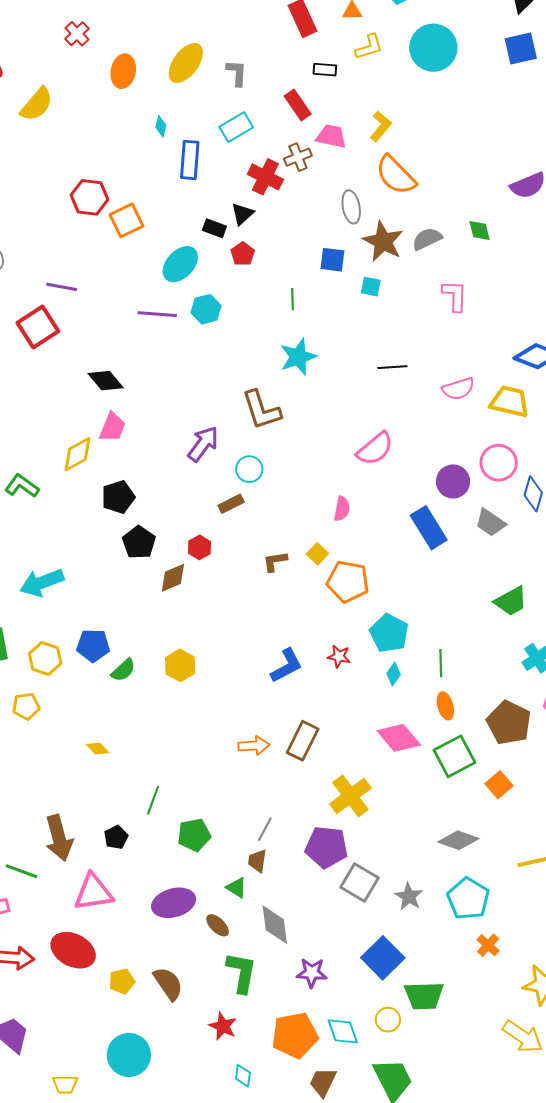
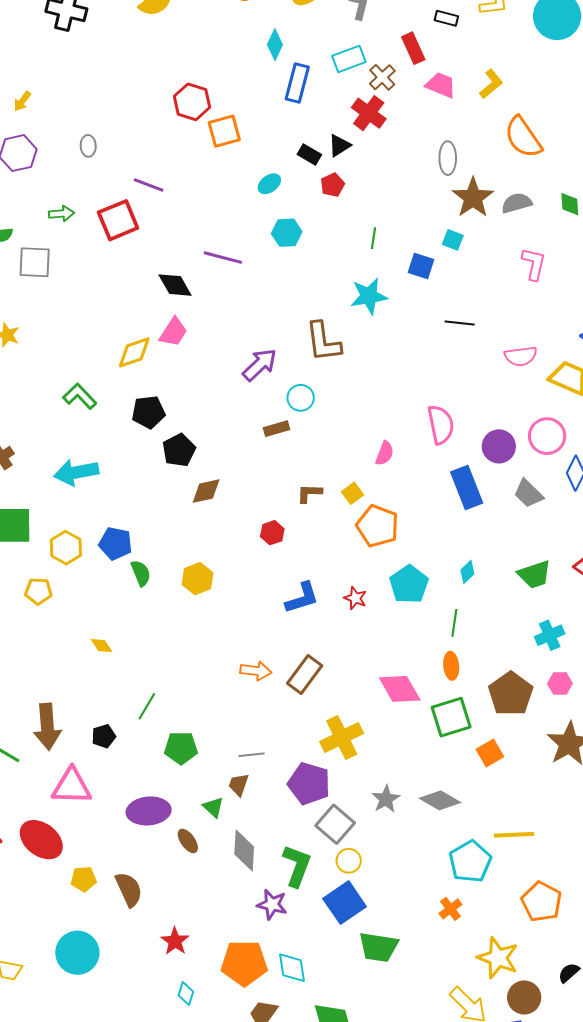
cyan diamond: (161, 126) -> (275, 45), size x1.4
brown cross: (298, 157) -> (382, 77), moved, turned -32
orange semicircle: (396, 175) -> (523, 137), moved
blue square: (332, 260) -> (421, 266), moved
cyan ellipse: (180, 264) -> (269, 184), size x0.6
purple line: (157, 314) -> (223, 258), moved
pink semicircle: (375, 449) -> (441, 425), moved, turned -72
green L-shape: (22, 486) -> (80, 396), moved
black pentagon: (118, 497) -> (149, 412), moved
red hexagon: (200, 547) -> (272, 533), moved
green semicircle: (123, 670) -> (141, 573), turned -80
cyan diamond: (394, 674) -> (467, 572), moved
gray line: (265, 829) -> (252, 755), turned 45
gray star: (409, 897) -> (386, 799), moved
cyan pentagon: (468, 899) -> (470, 862), moved
green L-shape: (242, 972) -> (297, 866), moved
yellow circle: (388, 1020) -> (349, 861), moved

